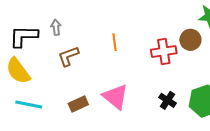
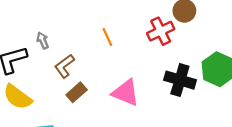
black cross: (167, 100) -> (180, 80), size x1.6
brown rectangle: (78, 104) -> (77, 92), moved

